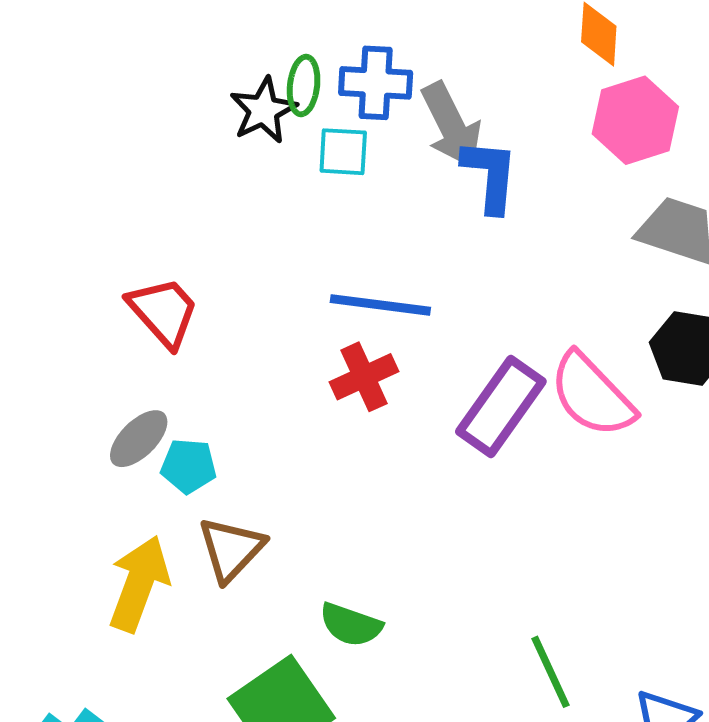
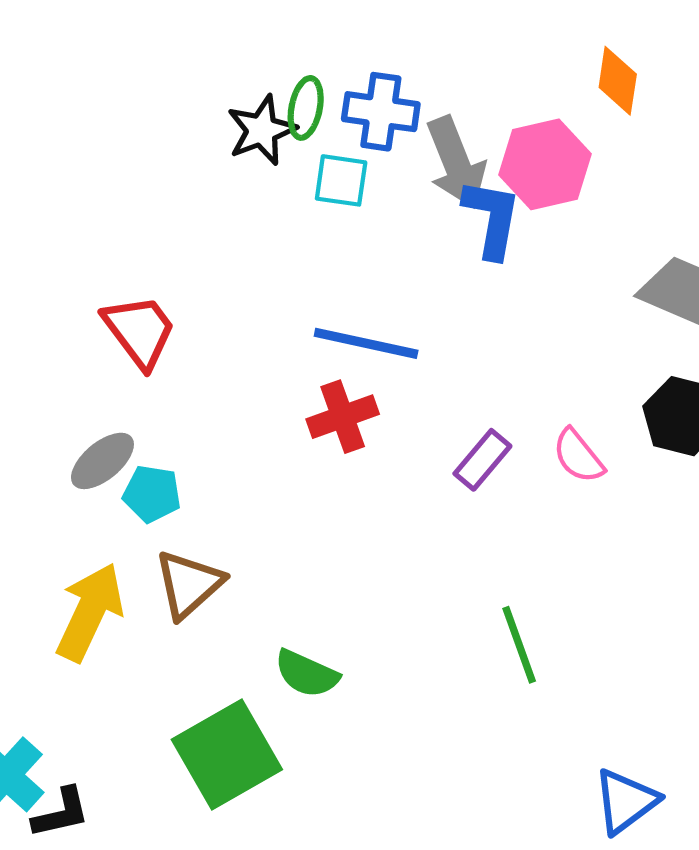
pink hexagon: (635, 120) -> (545, 164), moved
pink semicircle: (592, 395) -> (578, 456), size x0.6
purple rectangle: (501, 407) -> (482, 460), size x0.6
green line: (550, 672) -> (519, 645), moved

